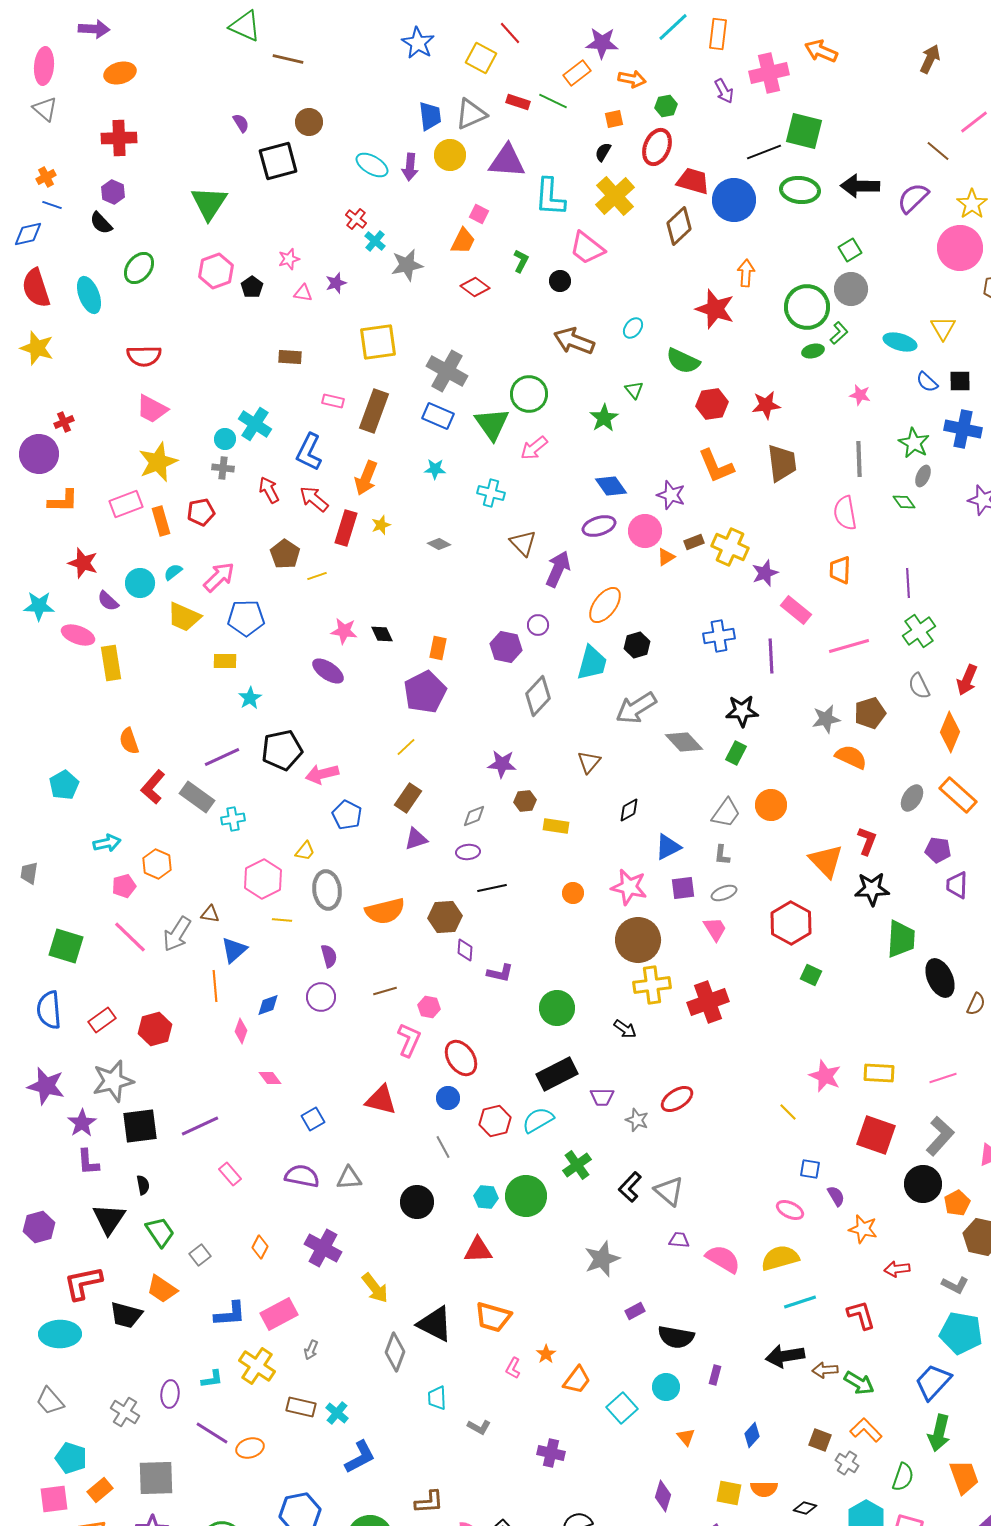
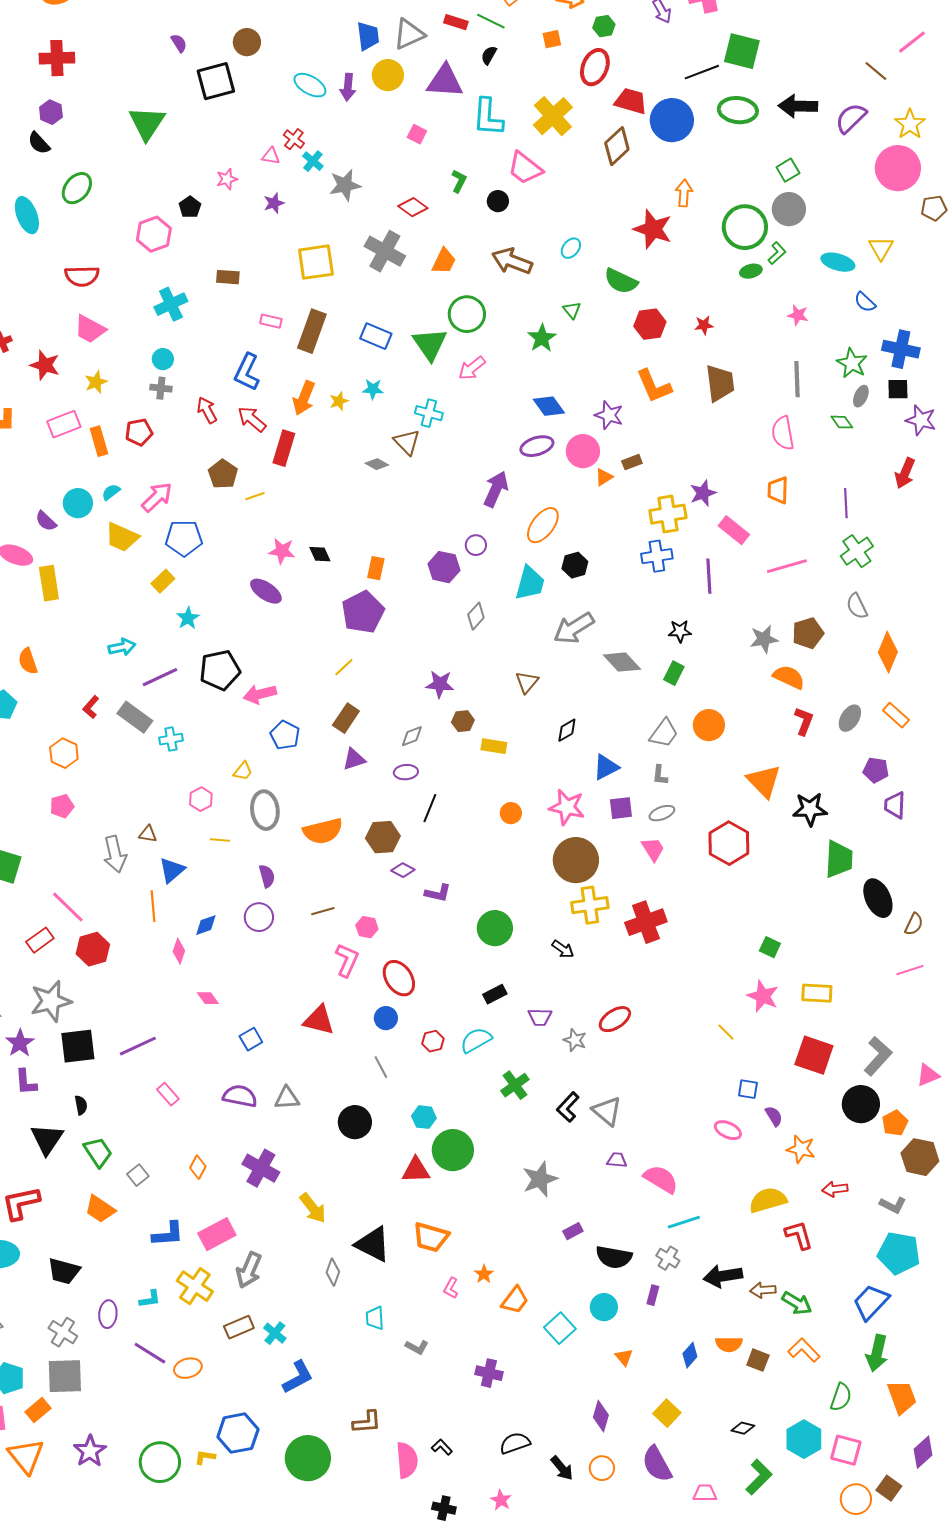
black semicircle: (603, 152) -> (489, 55), moved
orange trapezoid: (463, 241) -> (444, 261), moved
pink hexagon: (216, 271) -> (154, 234), moved
pink triangle: (303, 293) -> (271, 156), moved
gray cross: (447, 371) -> (385, 251), moved
black square: (960, 381) -> (898, 389), moved
red star: (766, 405) -> (704, 325), size x0.7
cyan cross: (255, 424) -> (171, 304), moved, turned 32
yellow star: (158, 462) -> (96, 382), size x0.6
yellow star: (381, 525) -> (339, 401), moved
brown triangle: (523, 543) -> (407, 442), moved
yellow cross: (730, 547) -> (668, 514), moved, turned -33
red star: (83, 563) -> (45, 365), moved
yellow rectangle: (225, 661) -> (163, 581), turned -45
red arrow: (967, 680) -> (905, 473), moved
gray diamond: (538, 696) -> (476, 616), size x0.7
black star: (742, 711) -> (680, 631), size x0.7
orange semicircle: (129, 741) -> (28, 661), moved
red L-shape: (153, 787) -> (91, 707), size x0.7
orange rectangle: (958, 795) -> (896, 715), size x0.7
red L-shape: (867, 841) -> (804, 721), moved
cyan arrow: (107, 843) -> (122, 647), moved
orange hexagon: (157, 864) -> (64, 753), moved
pink hexagon: (263, 879) -> (201, 799), size x0.6
black line: (492, 888) -> (430, 808), turned -56
gray arrow: (177, 934) -> (115, 854), turned -45
pink line: (130, 937) -> (68, 907), moved
purple diamond: (465, 950) -> (403, 870), turned -65
green square: (811, 975) -> (770, 947), moved
black rectangle: (557, 1074) -> (495, 994), size x0.6
pink line: (943, 1078) -> (910, 970), moved
red hexagon: (495, 1121) -> (433, 1041), size x0.7
green circle: (526, 1196) -> (453, 1150), moved
yellow semicircle: (780, 1258) -> (768, 1200), moved
cyan line: (800, 1302) -> (684, 1222), moved
black trapezoid: (126, 1315) -> (64, 1271), moved
gray arrow: (311, 1350) -> (249, 1270), size x1.8
gray diamond: (395, 1352) -> (333, 1272), size x0.7
brown rectangle: (301, 1407) -> (239, 1327), turned -36
gray cross: (847, 1463) -> (668, 1258), moved
gray square: (156, 1478) -> (65, 1376), moved
orange semicircle: (764, 1489) -> (729, 1344), moved
yellow square: (729, 1493) -> (667, 1413), turned 32

